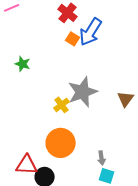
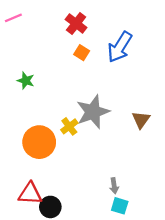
blue arrow: (91, 32) -> (120, 47), moved
orange circle: (61, 143) -> (39, 142), moved

